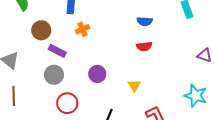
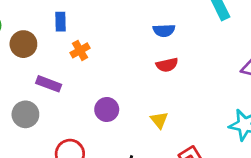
brown circle: (41, 30) -> (23, 44), moved
gray circle: (54, 75) -> (25, 114), moved

